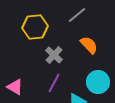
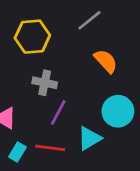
gray cross: (54, 55) -> (45, 83), moved, turned -30

